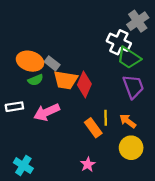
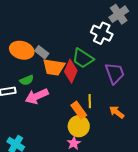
green trapezoid: (129, 58) -> (83, 58), moved
green semicircle: (36, 80) -> (27, 80), moved
orange arrow: (128, 121) -> (117, 112), moved
yellow circle: (131, 148) -> (79, 126), moved

